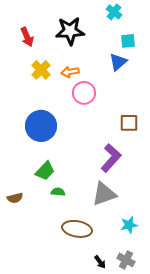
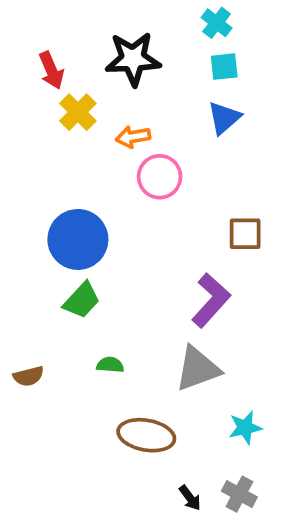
cyan square: (128, 41) -> (224, 67), moved
yellow cross: (41, 70) -> (78, 112), moved
green trapezoid: (45, 171) -> (82, 300), moved

